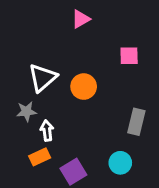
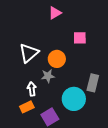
pink square: (129, 56) -> (80, 38), moved
gray star: (26, 111) -> (48, 76), moved
cyan circle: (120, 163) -> (74, 99), moved, size x1.5

